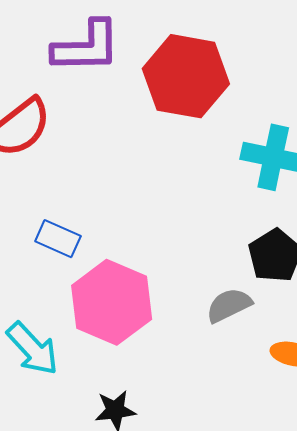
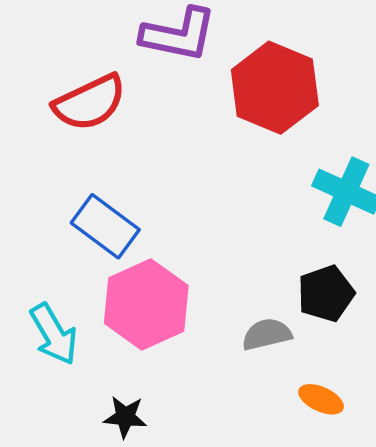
blue rectangle: (58, 239) -> (105, 226), size x1.4

